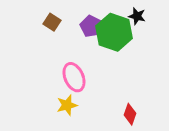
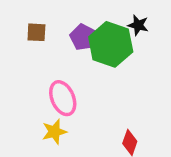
brown square: (52, 22) -> (36, 32), turned -30

